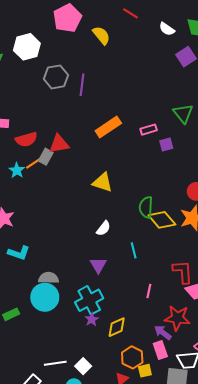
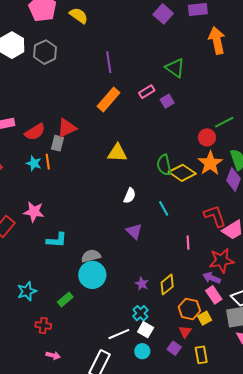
gray hexagon: (56, 77) -> (45, 52), moved
purple line: (82, 85) -> (109, 62), moved
orange line: (33, 163) -> (48, 162), moved, turned -49
cyan cross: (89, 300) -> (140, 313), moved, size x0.6

